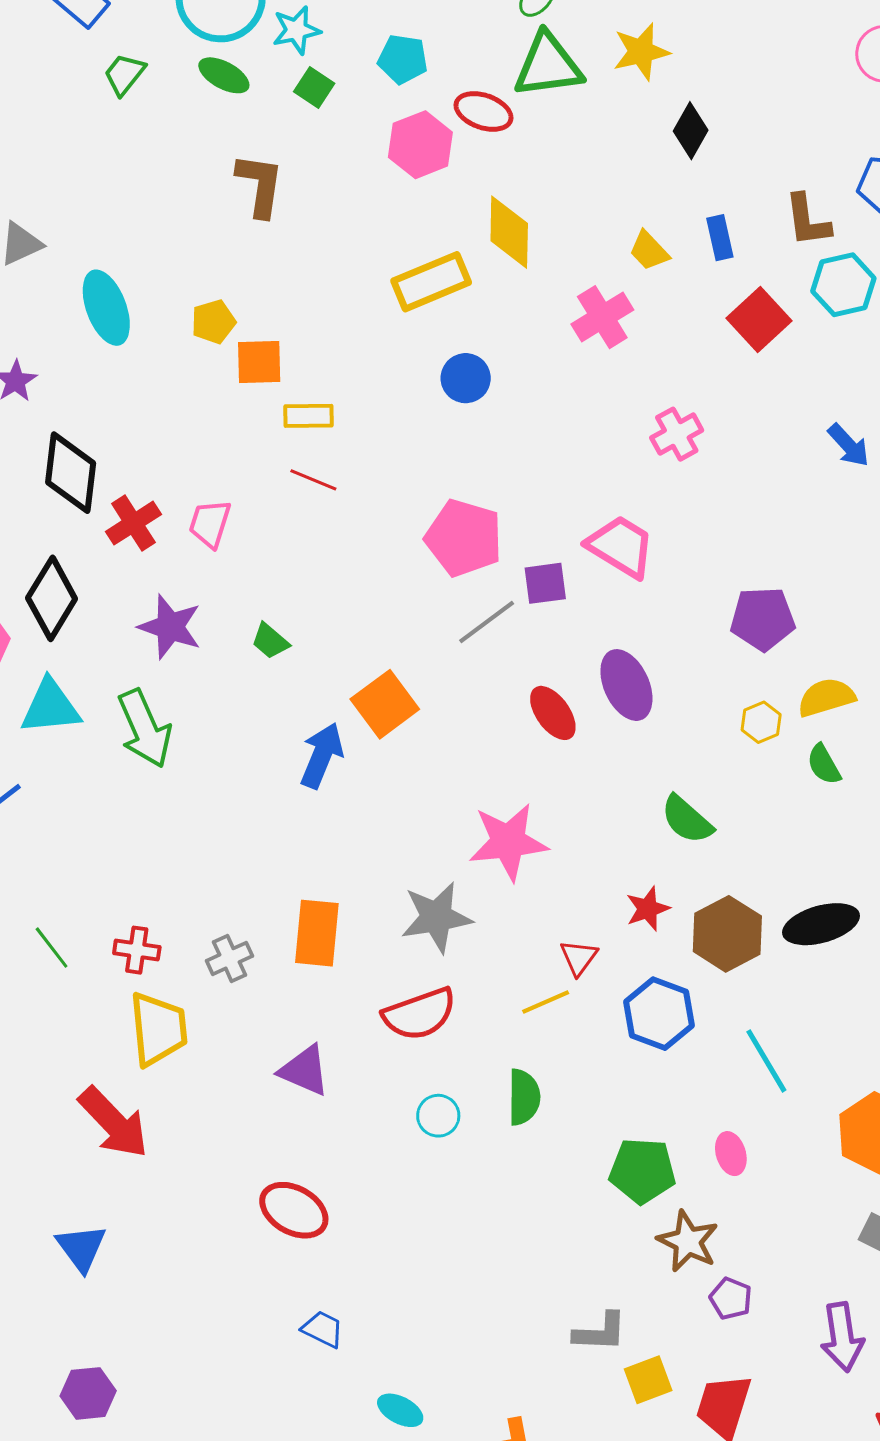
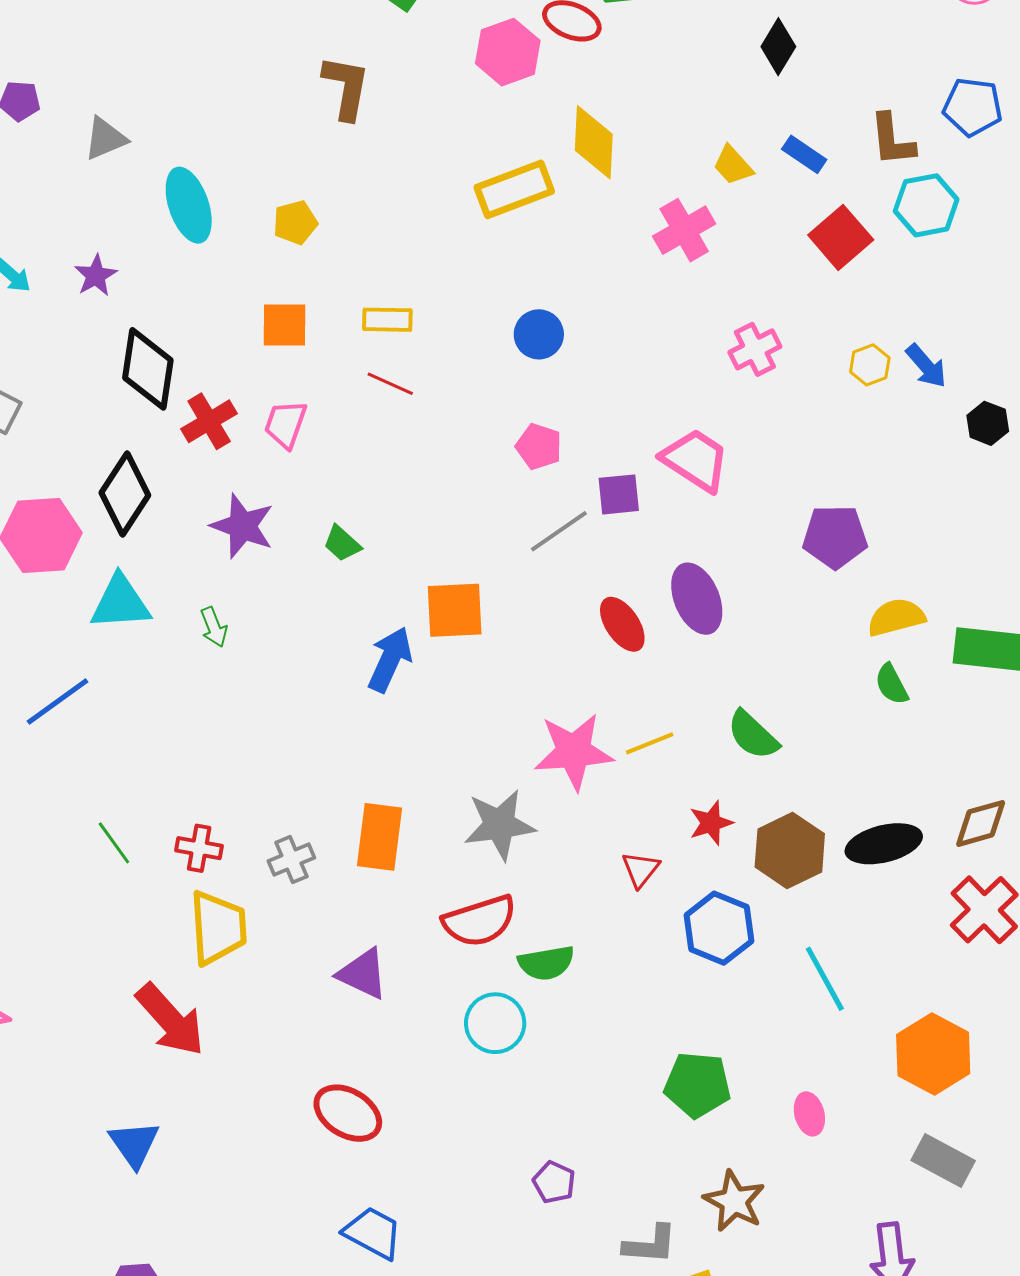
blue rectangle: (720, 238) -> (804, 154), turned -45
orange square: (259, 362) -> (285, 325), moved
blue circle: (466, 378) -> (539, 334), moved
pink pentagon: (464, 538) -> (539, 447), size x0.6
orange square: (385, 704) -> (455, 610), turned 32
yellow hexagon: (761, 722) -> (870, 365), moved
green arrow: (145, 729) -> (214, 627), size x0.5
yellow line: (546, 1002) -> (650, 743), moved
green semicircle: (524, 1097) -> (546, 963), moved, turned 78
cyan circle: (438, 1116) -> (495, 1023), size x1.4
pink ellipse: (731, 1154) -> (809, 1114), moved
brown star: (688, 1241) -> (734, 1201), moved
purple pentagon: (731, 1298) -> (554, 1182), moved
blue trapezoid: (323, 1329) -> (373, 1233), size x1.4

